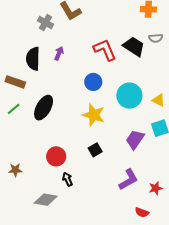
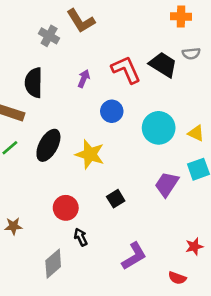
purple arrow: (59, 53) -> (84, 79), moved
yellow star: (94, 115) -> (90, 154), moved
purple L-shape: (128, 180) -> (134, 256), moved
gray diamond: (46, 200) -> (53, 264), turned -50

